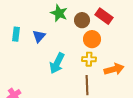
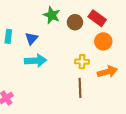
orange circle: (92, 39) -> (103, 41), moved
cyan arrow: (57, 63) -> (36, 61), moved, turned -120

